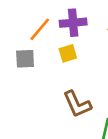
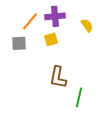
brown L-shape: (77, 104) -> (58, 77), turned 35

